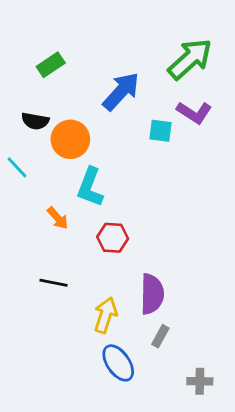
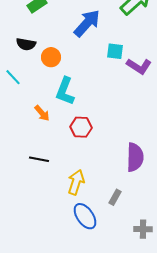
purple L-shape: (194, 113) -> (139, 66), moved
orange circle: (70, 139) -> (51, 57), size x0.7
purple semicircle: (152, 294) -> (135, 157), moved

